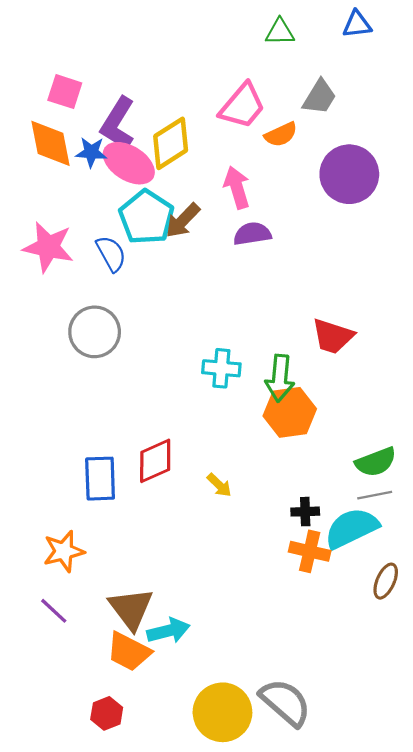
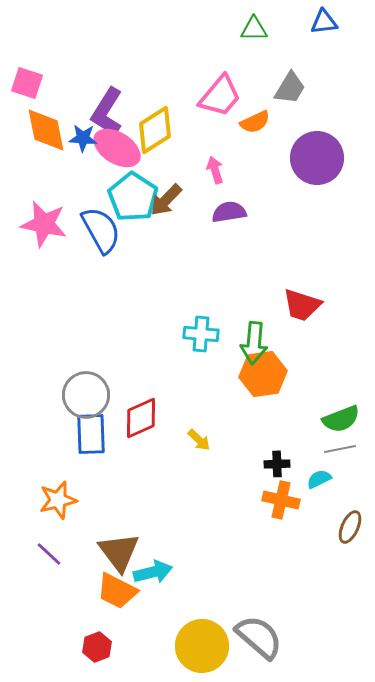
pink square: (65, 92) -> (27, 83), moved
pink arrow: (237, 187) -> (215, 170), size x0.7
blue semicircle: (111, 254) -> (101, 230), size x1.4
gray circle: (95, 332) -> (86, 395), moved
cyan semicircle: (351, 528) -> (319, 479), size x0.5

